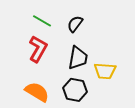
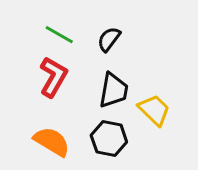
yellow trapezoid: (105, 71) -> (154, 110), turned -140

